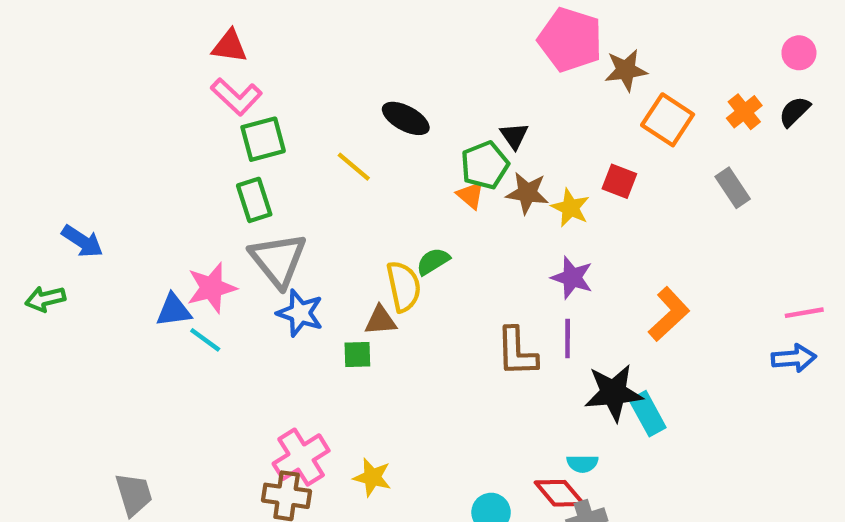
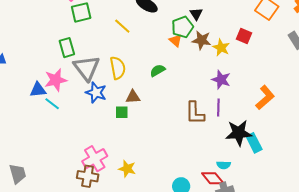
green rectangle: (254, 200) -> (67, 48), moved
yellow semicircle: (404, 286) -> (118, 68), moved

